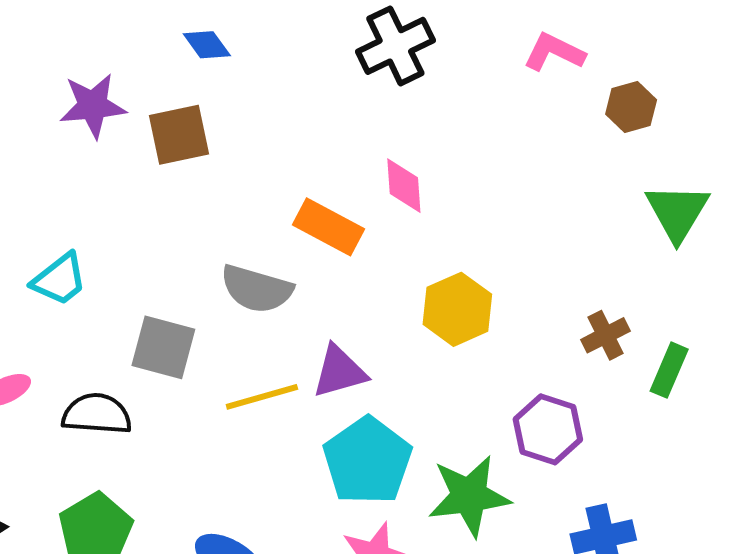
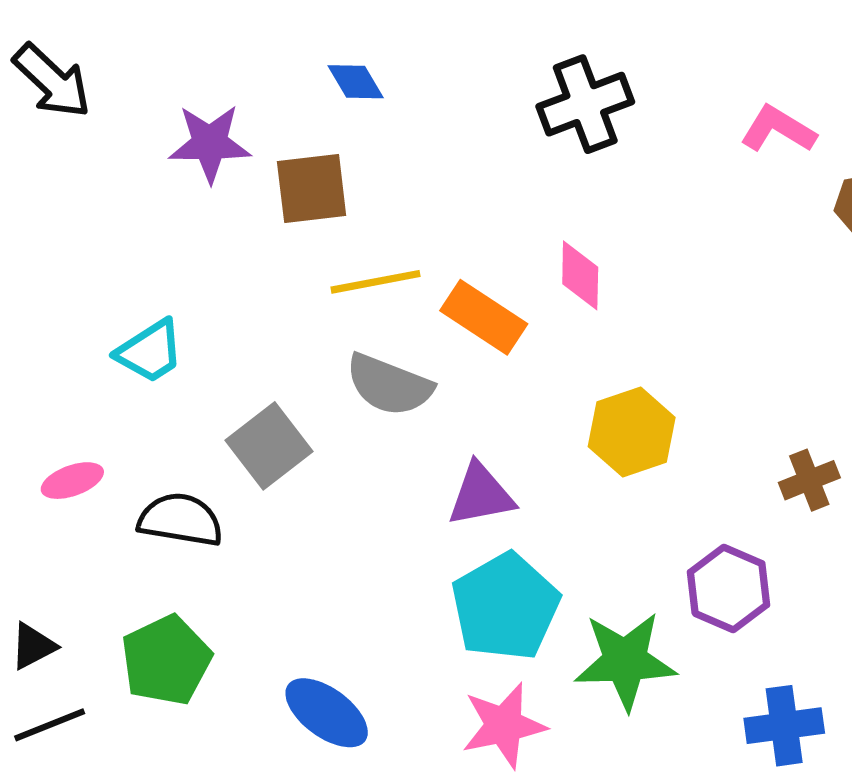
gray square: (163, 347) -> (269, 446), turned 32
yellow line: (262, 397) -> (376, 282), moved

